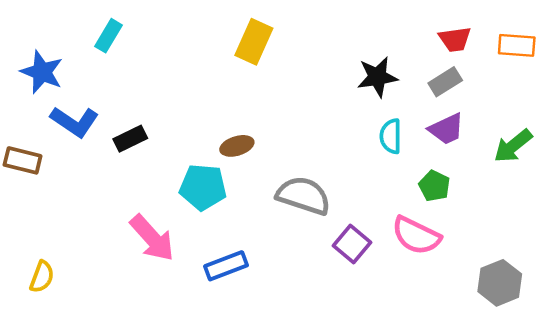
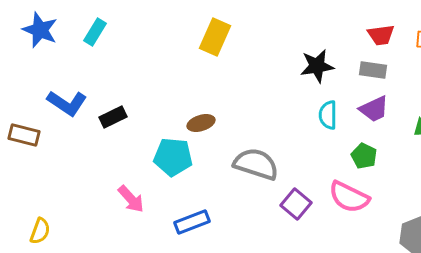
blue star: (42, 72) -> (40, 30), moved
gray rectangle: (445, 82) -> (373, 70), turned 40
pink arrow: (152, 238) -> (131, 199), size x0.7

